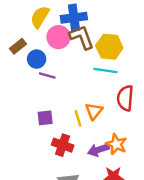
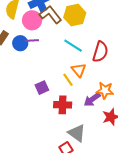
cyan line: (105, 70) -> (73, 46), moved, turned 42
purple line: (47, 75) -> (32, 41), moved
red semicircle: (125, 98) -> (100, 52), turned -150

